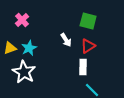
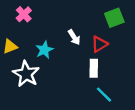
green square: (88, 21) -> (114, 18), moved, turned -36
cyan star: (29, 48) -> (44, 50), moved

